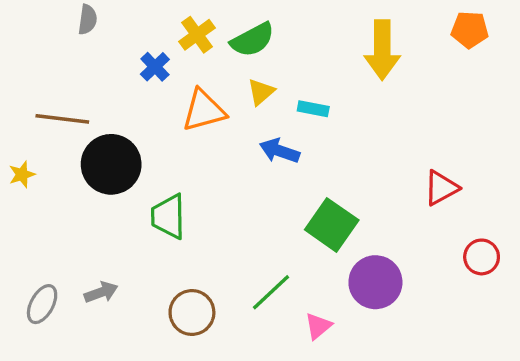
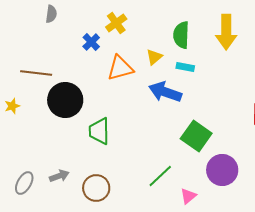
green semicircle: (253, 40) -> (181, 35), moved, turned 120
blue arrow: (279, 151) -> (165, 92), size x1.4
brown circle: (192, 313) -> (96, 188), moved

